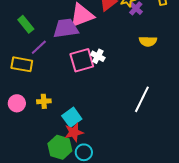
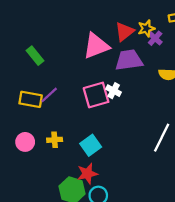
purple trapezoid: (66, 28) -> (129, 60), moved
purple line: (39, 47) -> (49, 95), moved
cyan square: (72, 117) -> (91, 145), moved

